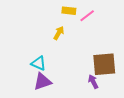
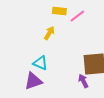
cyan triangle: (38, 63) -> (40, 63), moved

